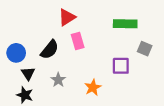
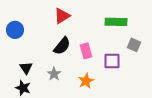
pink rectangle: (78, 41) -> (86, 51), moved
black semicircle: (50, 50) -> (62, 46), moved
blue circle: (16, 53) -> (15, 30), moved

